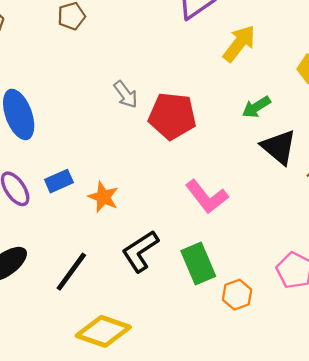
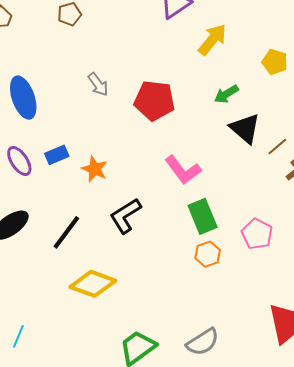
gray arrow: (126, 94) -> (98, 84), moved
green rectangle: (198, 264) -> (203, 216), moved

